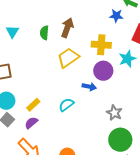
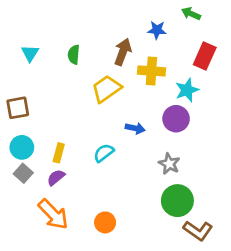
blue star: (116, 16) -> (157, 30), moved
brown arrow: (67, 28) -> (123, 52), moved
purple circle: (103, 71) -> (176, 119), moved
yellow rectangle: (33, 105) -> (59, 153), turned -32

